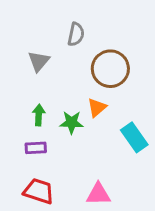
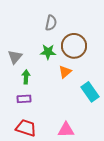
gray triangle: (39, 61) -> (15, 57), moved
green star: (72, 122) -> (48, 52), moved

